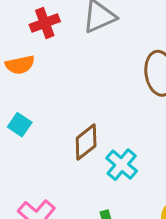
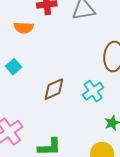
cyan cross: (122, 165) -> (93, 91), moved

